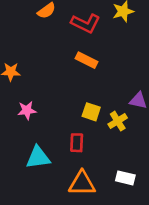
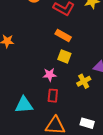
pink star: (27, 110) -> (50, 75), moved
yellow square: (91, 112) -> (64, 56), moved

